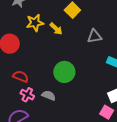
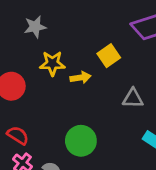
yellow arrow: (56, 29) -> (81, 77), turned -64

